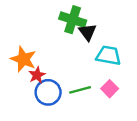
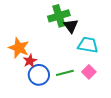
green cross: (73, 20) -> (59, 16), turned -35

